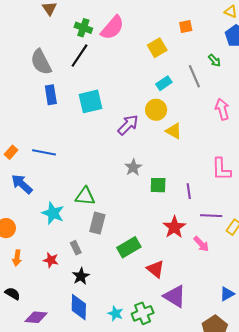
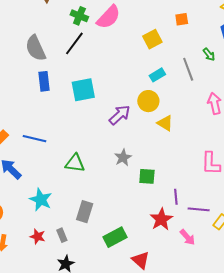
purple line: (189, 191) -> (176, 197), moved
green triangle: (85, 196) -> (75, 163), moved
red star: (51, 260) -> (38, 237), moved

